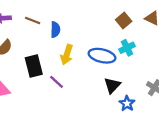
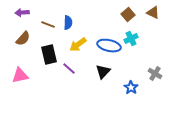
brown line: (33, 20) -> (48, 25), moved
yellow arrow: (67, 55) -> (78, 45), turned 36
black triangle: (112, 85) -> (103, 72), moved

